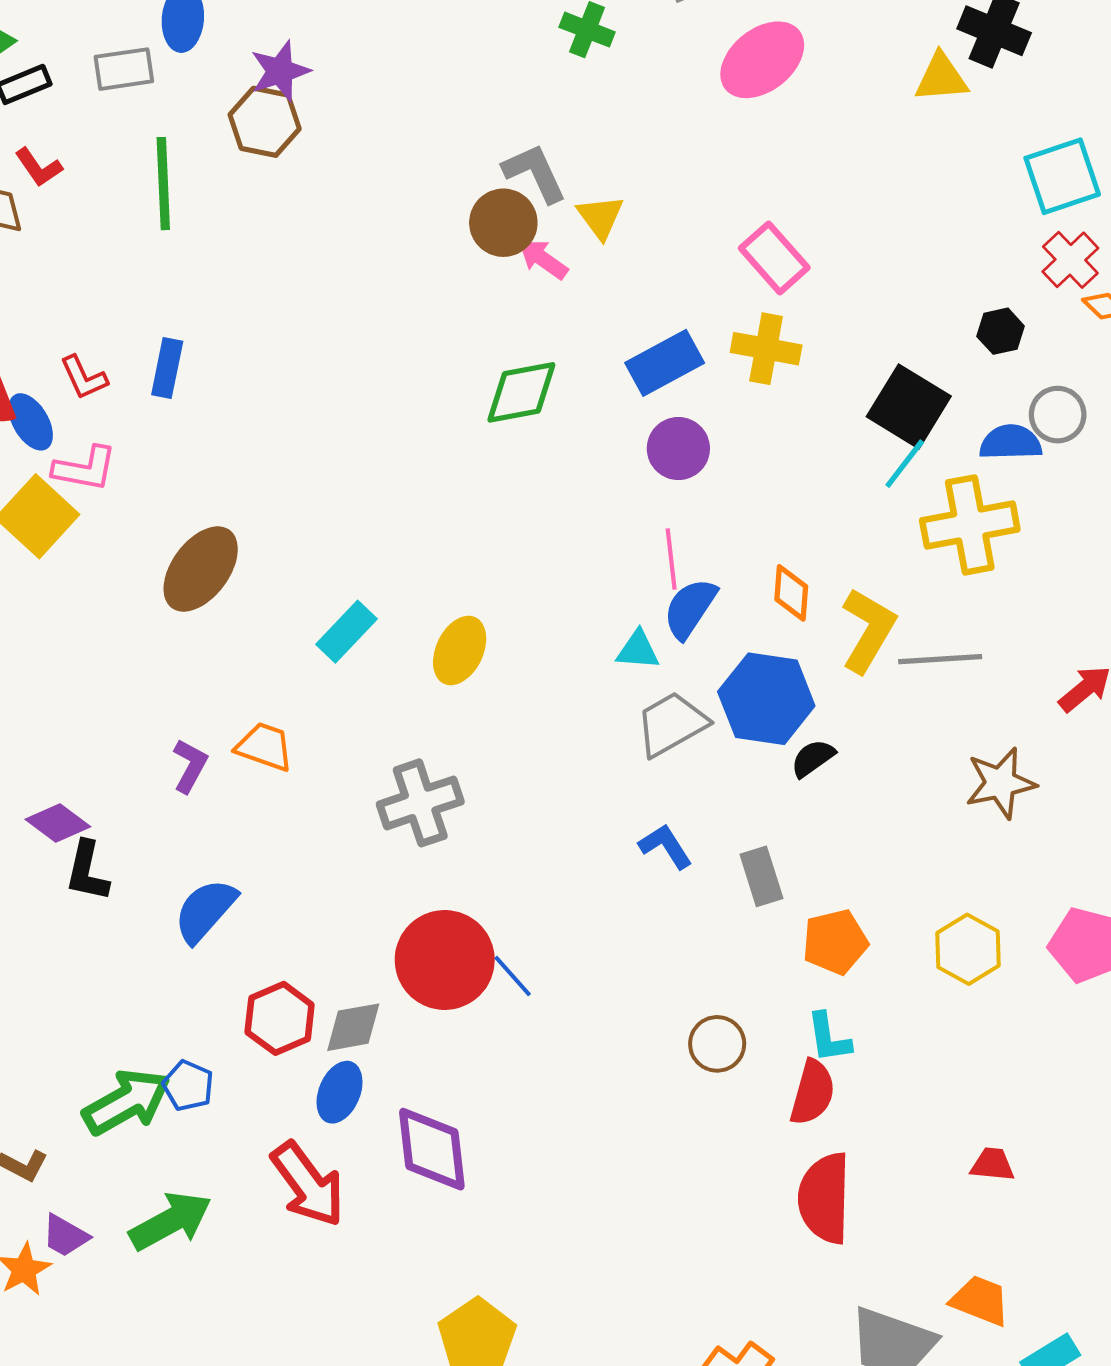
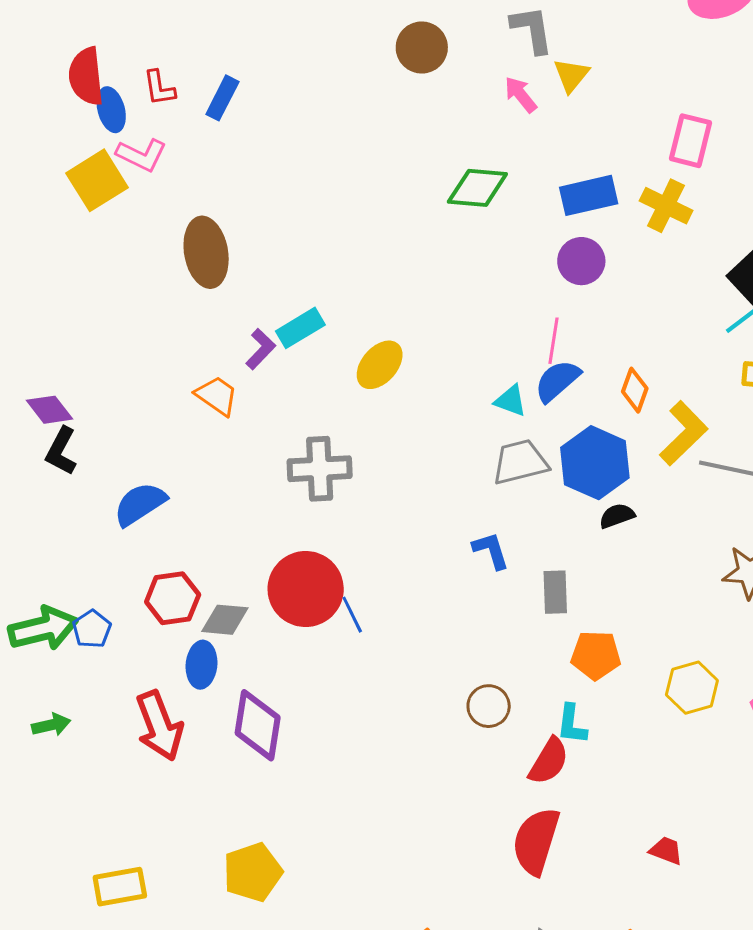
brown circle: (503, 223) -> (422, 47), moved
pink rectangle: (774, 258) -> (690, 141), turned 40
brown ellipse: (201, 569) -> (206, 252), turned -62
purple L-shape: (190, 766) -> (261, 349), moved
blue ellipse: (340, 1092) -> (202, 665), turned -33
green arrow: (171, 1221) -> (51, 725), size x0.6

